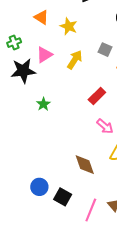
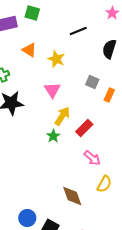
pink triangle: (44, 55) -> (52, 90), moved, turned -30
yellow arrow: (75, 60) -> (62, 116), moved
green star: (43, 104) -> (53, 136), moved

